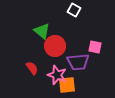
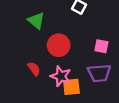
green triangle: (42, 31) -> (36, 21), moved
purple trapezoid: (78, 62) -> (99, 73), moved

